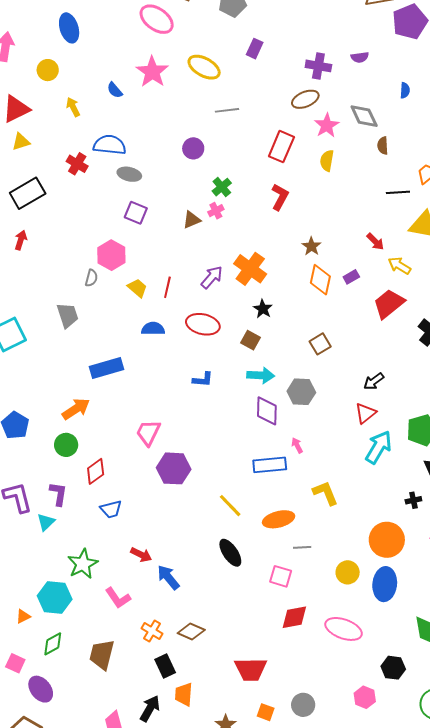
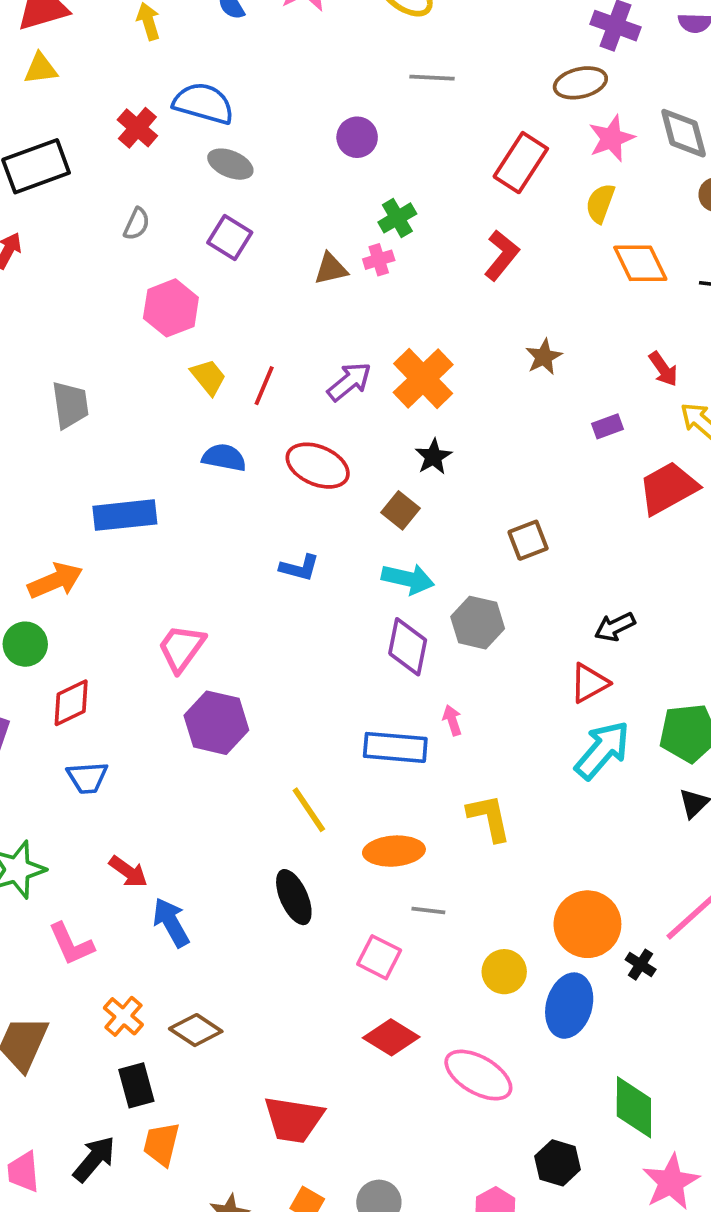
gray semicircle: (91, 278) -> (137, 224), moved
orange diamond: (320, 280) -> (640, 263), moved, turned -48
black cross: (413, 500) -> (641, 965), moved, turned 35
red diamond: (294, 617) -> (391, 1037), turned 32

